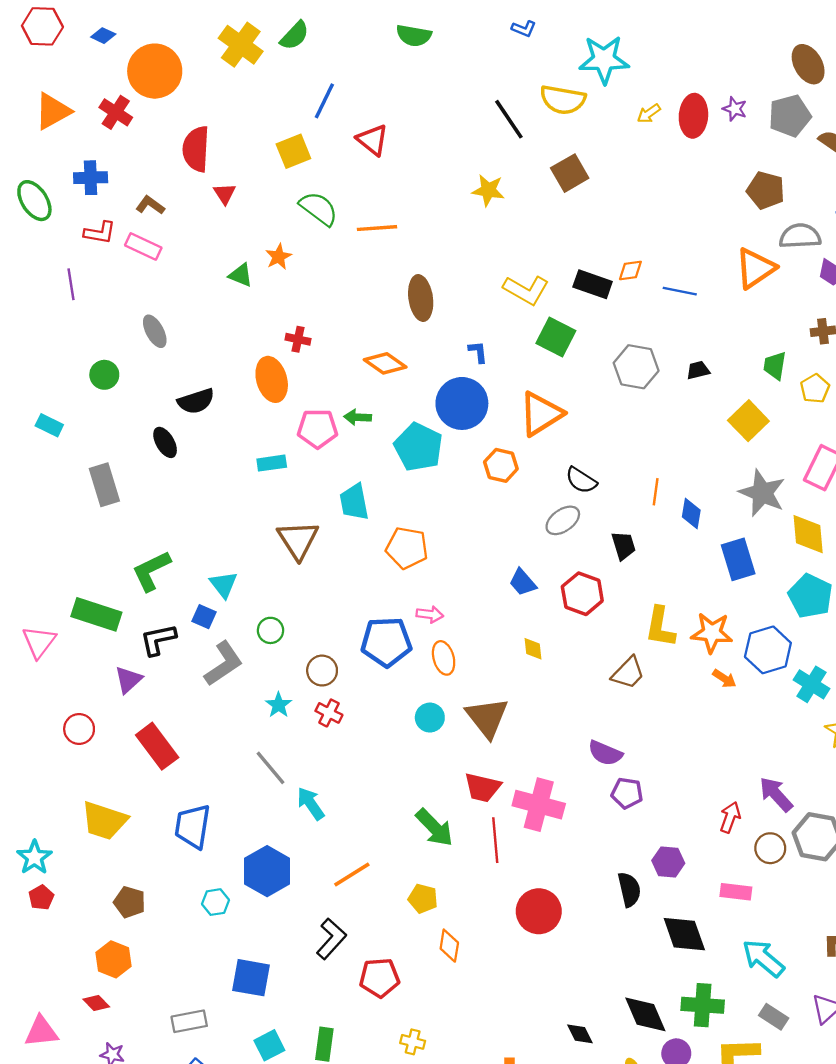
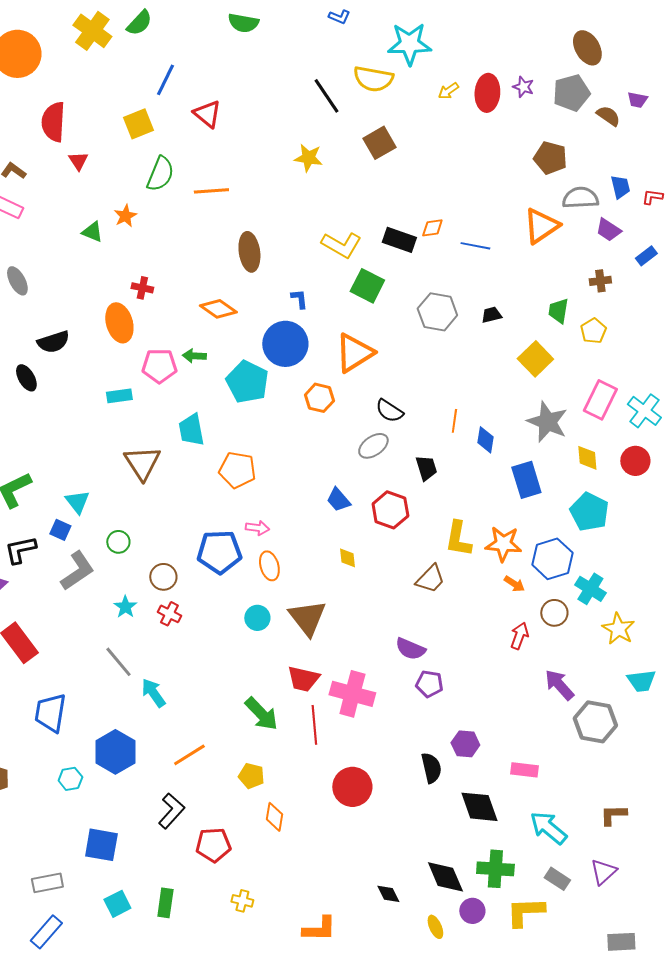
green semicircle: (319, 209) -> (160, 174), turned 75
yellow diamond: (808, 534) -> (587, 458), size x0.7
red arrow: (730, 817) -> (519, 636), moved
brown circle: (770, 848) -> (554, 613), moved

